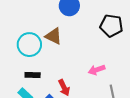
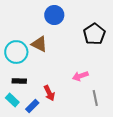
black pentagon: (111, 26) -> (94, 34), turned 30

